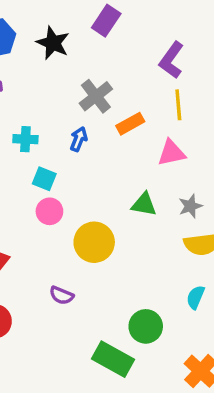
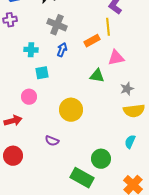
gray cross: (96, 96) -> (57, 25), moved, turned -30
yellow line: (178, 105) -> (108, 27), moved
cyan square: (44, 179) -> (42, 73), turned -32
green triangle: (144, 204) -> (97, 76), moved
pink circle: (49, 211) -> (29, 97), moved

